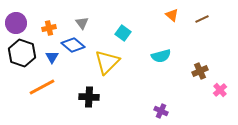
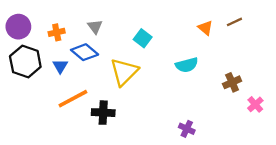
orange triangle: (172, 15) -> (205, 28), moved
orange line: (42, 87) -> (73, 99), moved

